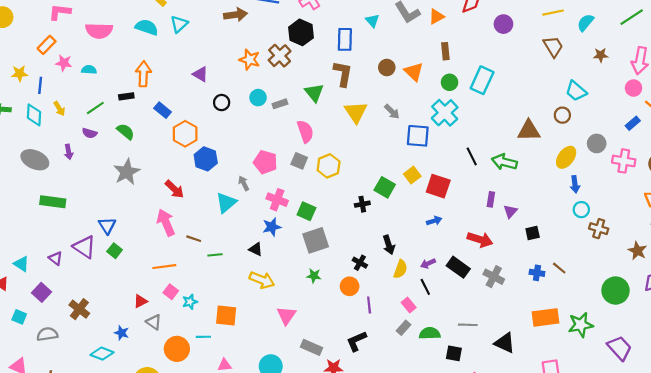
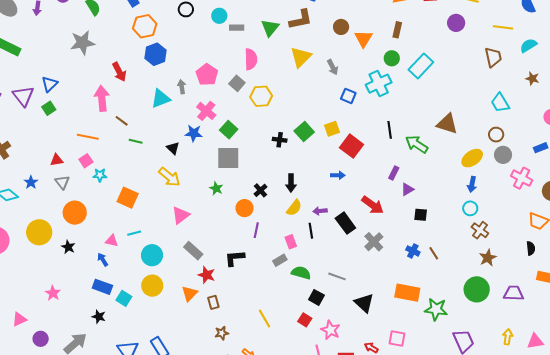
brown L-shape: (343, 74) -> (301, 20), turned 50
brown circle: (562, 115) -> (496, 135), moved
blue square: (418, 136) -> (348, 96), size x0.7
brown star: (637, 251) -> (488, 258), moved
cyan line: (203, 337) -> (134, 233), moved, turned -32

